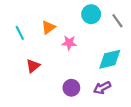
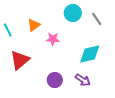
red triangle: (33, 66) -> (20, 60), size x1.5
purple arrow: (102, 88) -> (83, 80), turned -119

